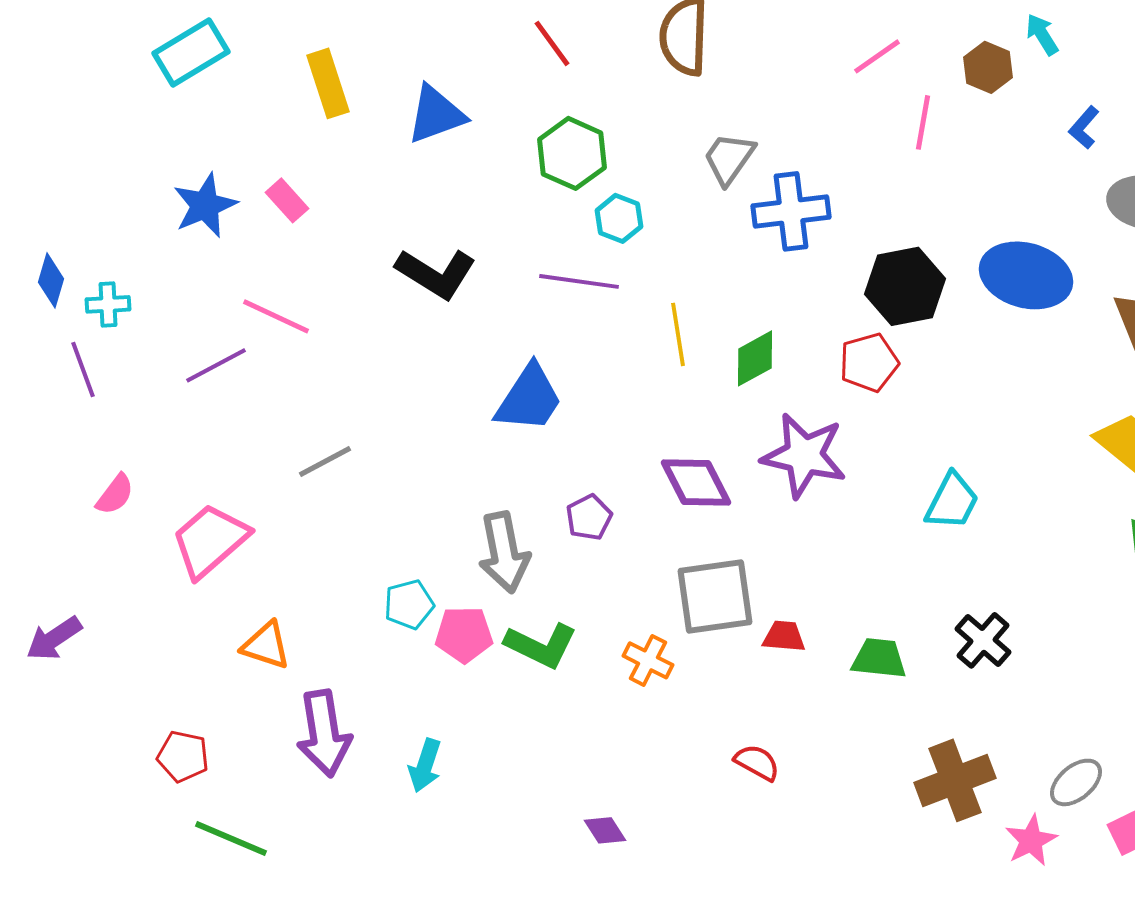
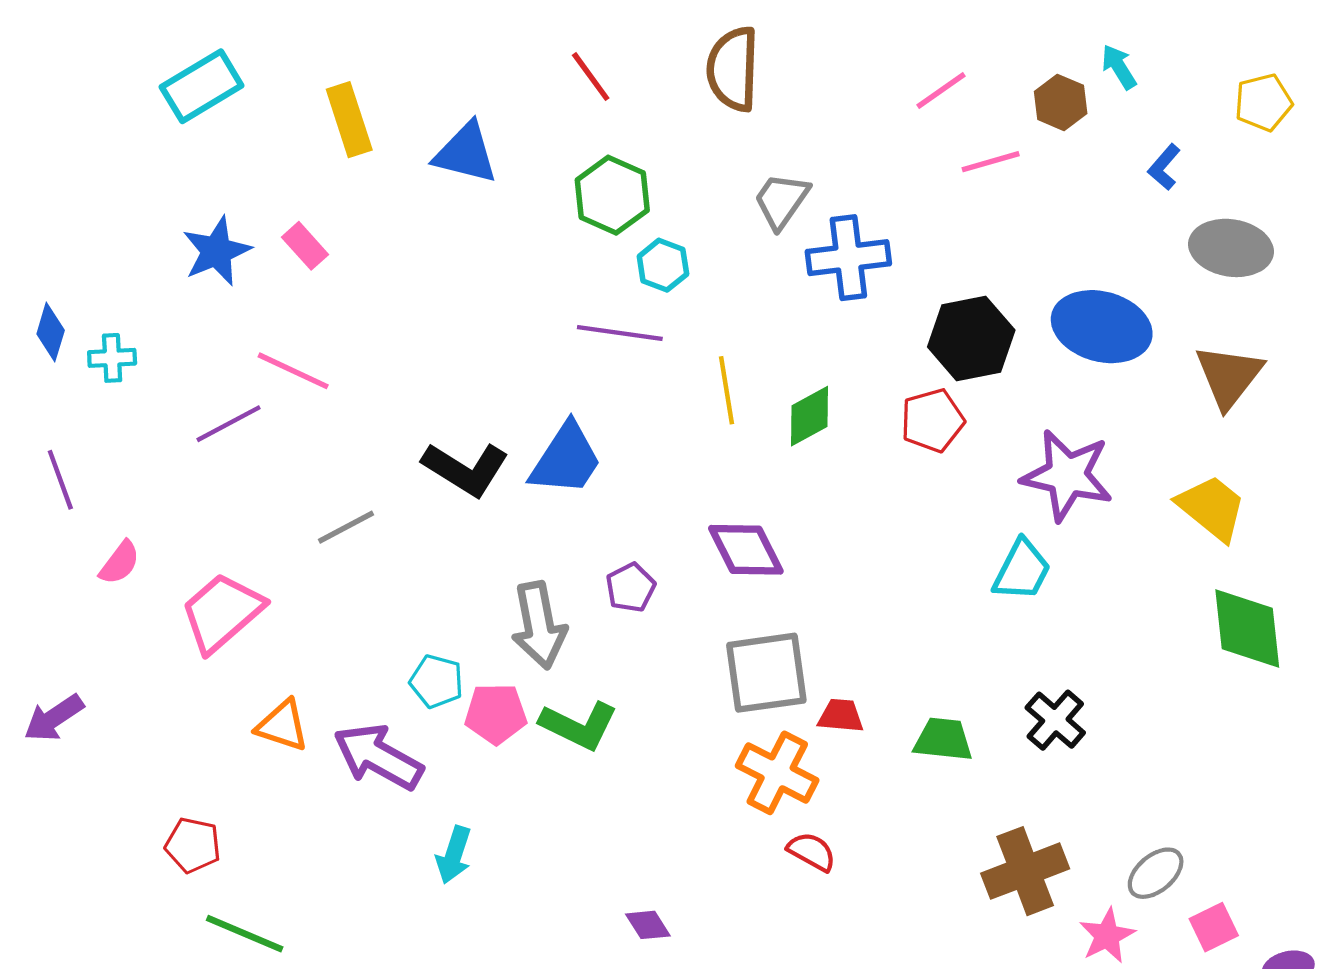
blue triangle: (436, 114) -> (466, 153), turned 34
pink line: (923, 122) -> (991, 162), turned 64
black L-shape: (436, 273) -> (466, 469), moved
purple line: (83, 369) -> (60, 480), moved
purple star: (804, 455) -> (1067, 475), moved
cyan pentagon: (409, 604) -> (437, 681), turned 30
orange cross: (648, 660) -> (777, 773), moved, size x1.5
purple arrow: (324, 733) -> (378, 757), moved, turned 128

